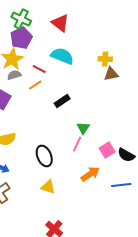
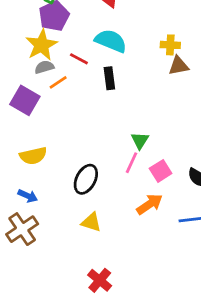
orange line: (35, 85) -> (58, 82), moved
black rectangle: (62, 101) -> (109, 78), moved, turned -63
pink square: (107, 150) -> (161, 171), moved
black ellipse: (44, 156) -> (86, 179), turned 50

